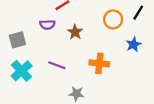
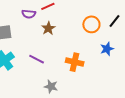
purple semicircle: (47, 25) -> (29, 14), moved
brown star: (75, 32) -> (48, 28), moved

